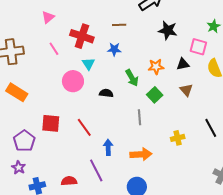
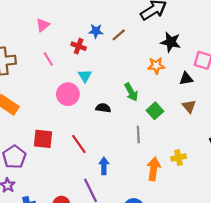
brown line: (119, 25) -> (119, 35), turned -40
red cross: (82, 36) -> (79, 46), size x0.6
blue star: (114, 49) -> (96, 31), moved
orange star: (156, 67) -> (156, 66), moved
orange arrow: (141, 154) -> (154, 169), moved, turned -80

